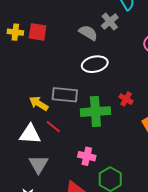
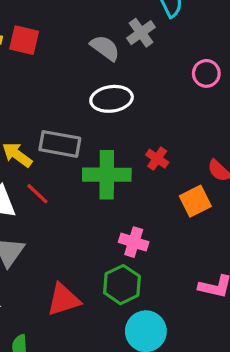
pink cross: (87, 156) -> (134, 242), moved

